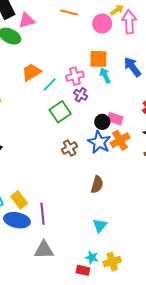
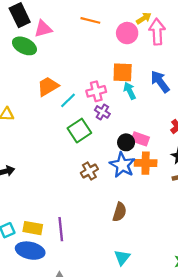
orange cross: (120, 140) -> (146, 163), turned 30
yellow rectangle: (19, 200) -> (33, 228), turned -42
purple line: (43, 214) -> (61, 229), moved

